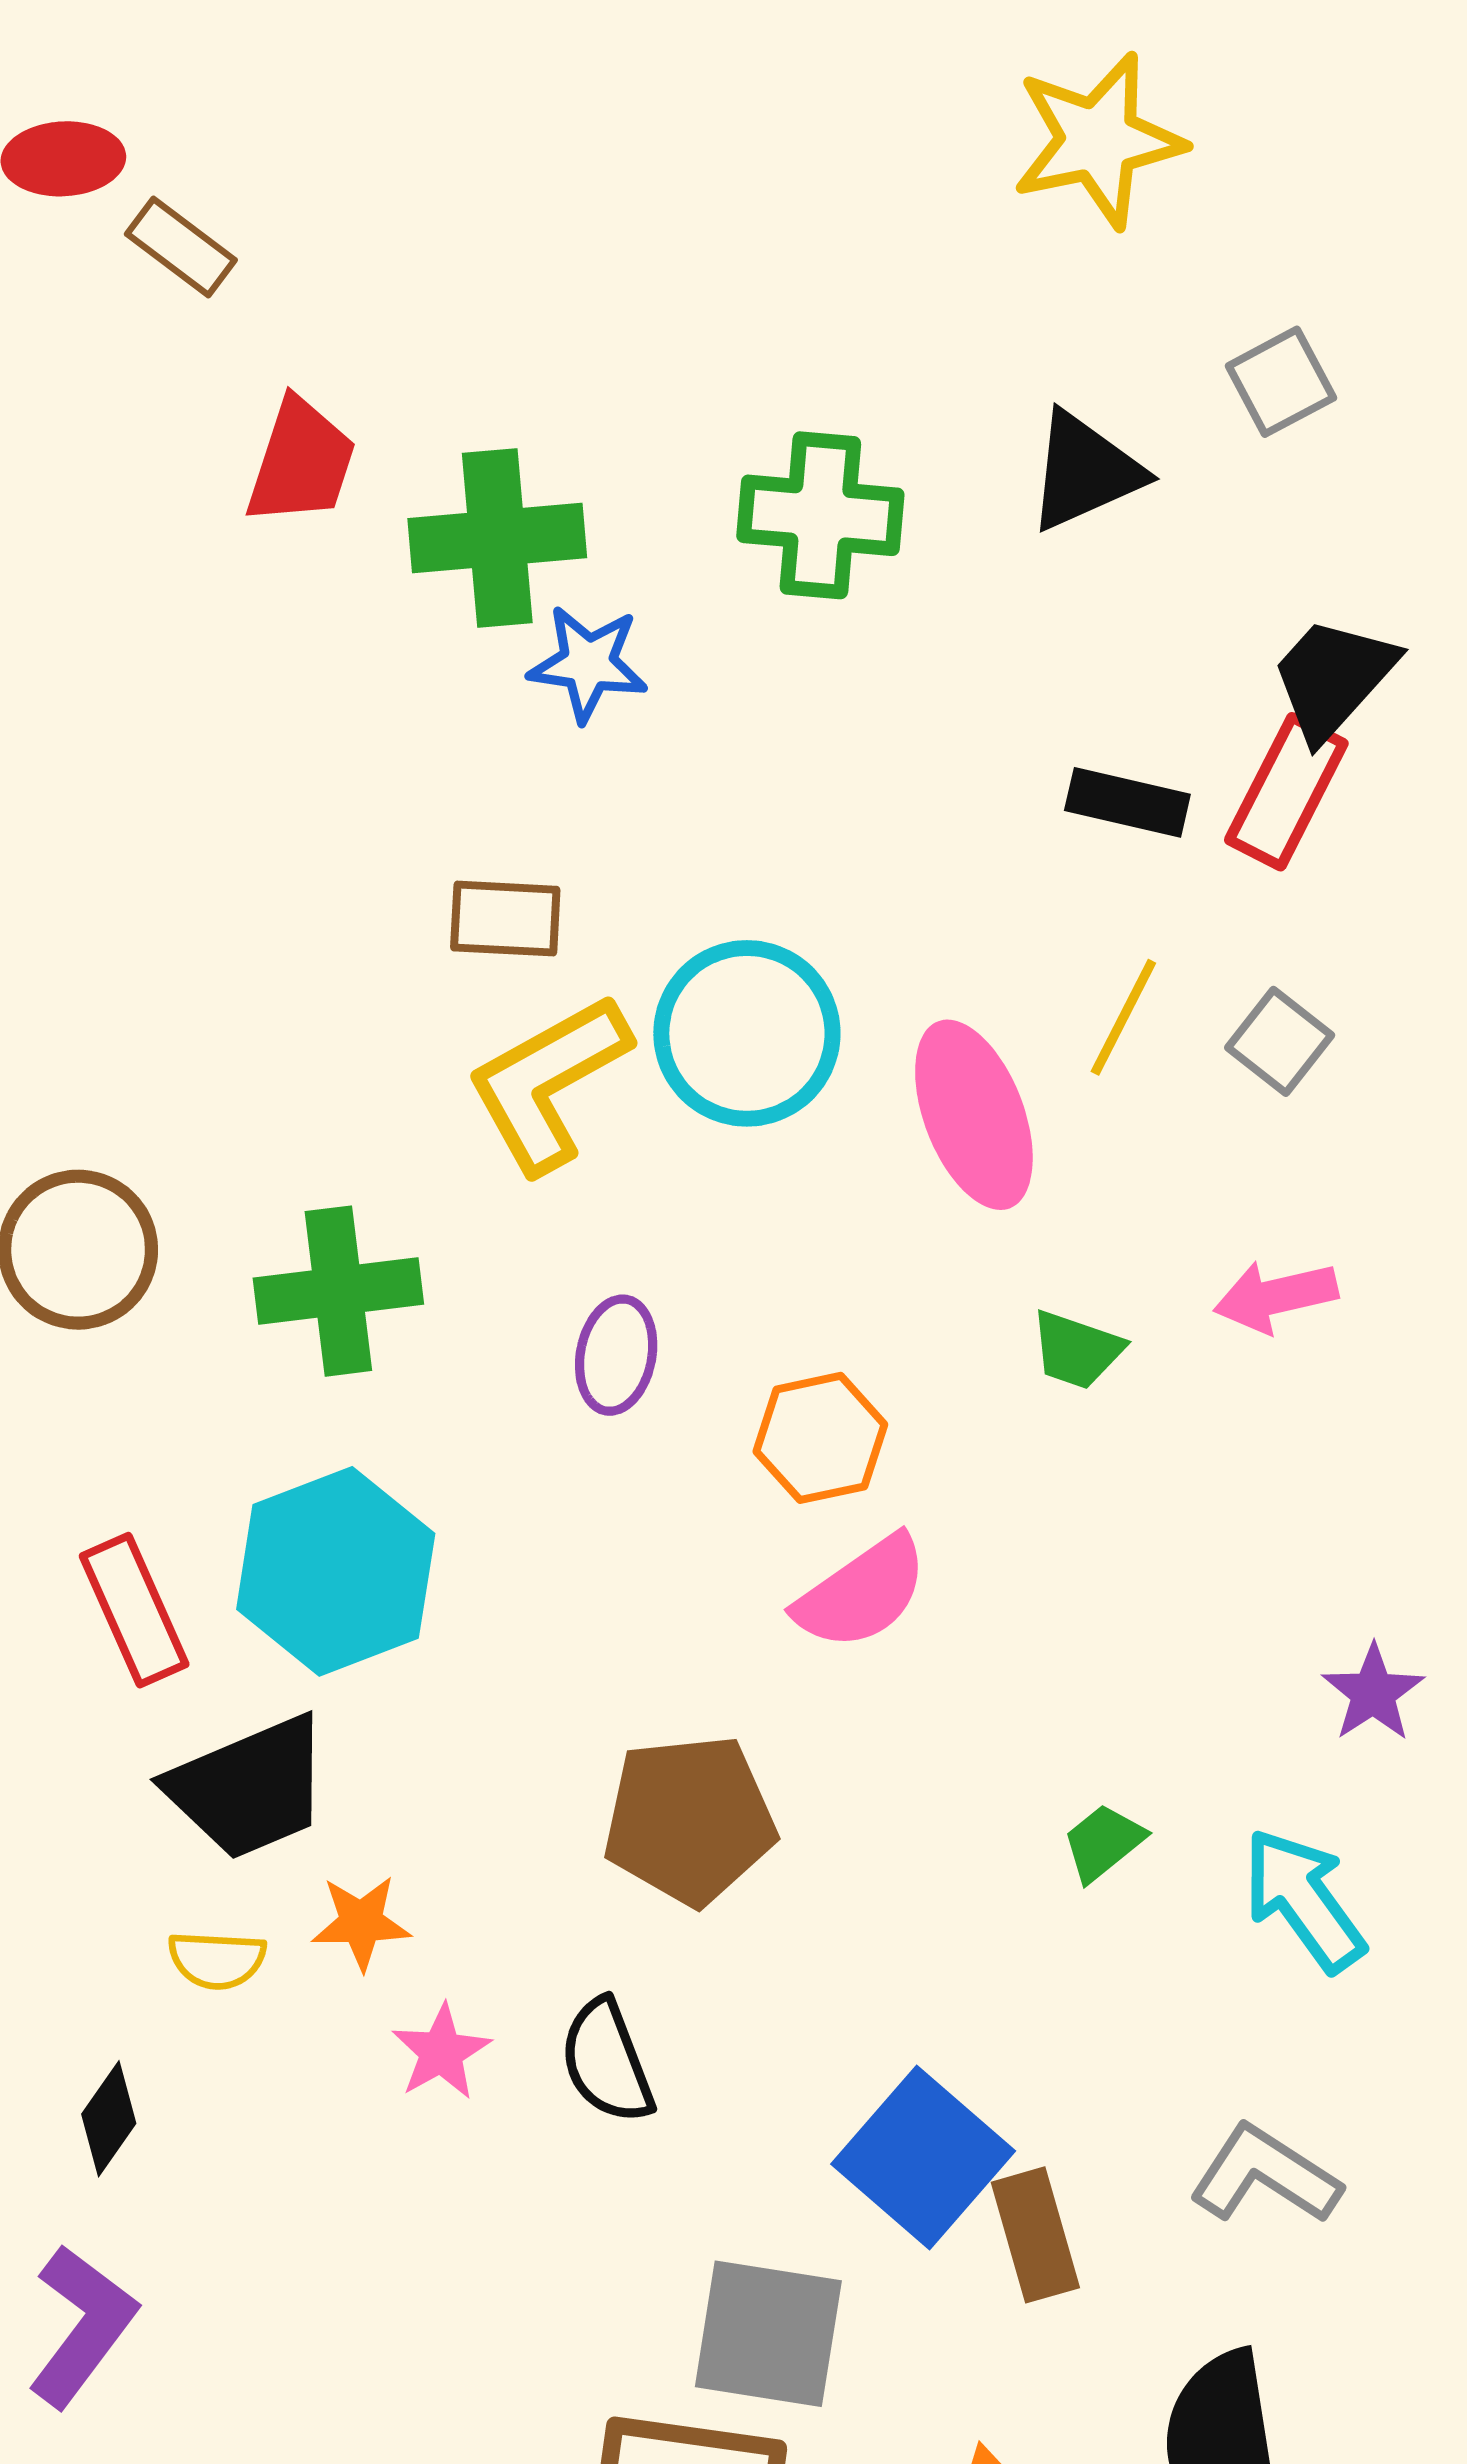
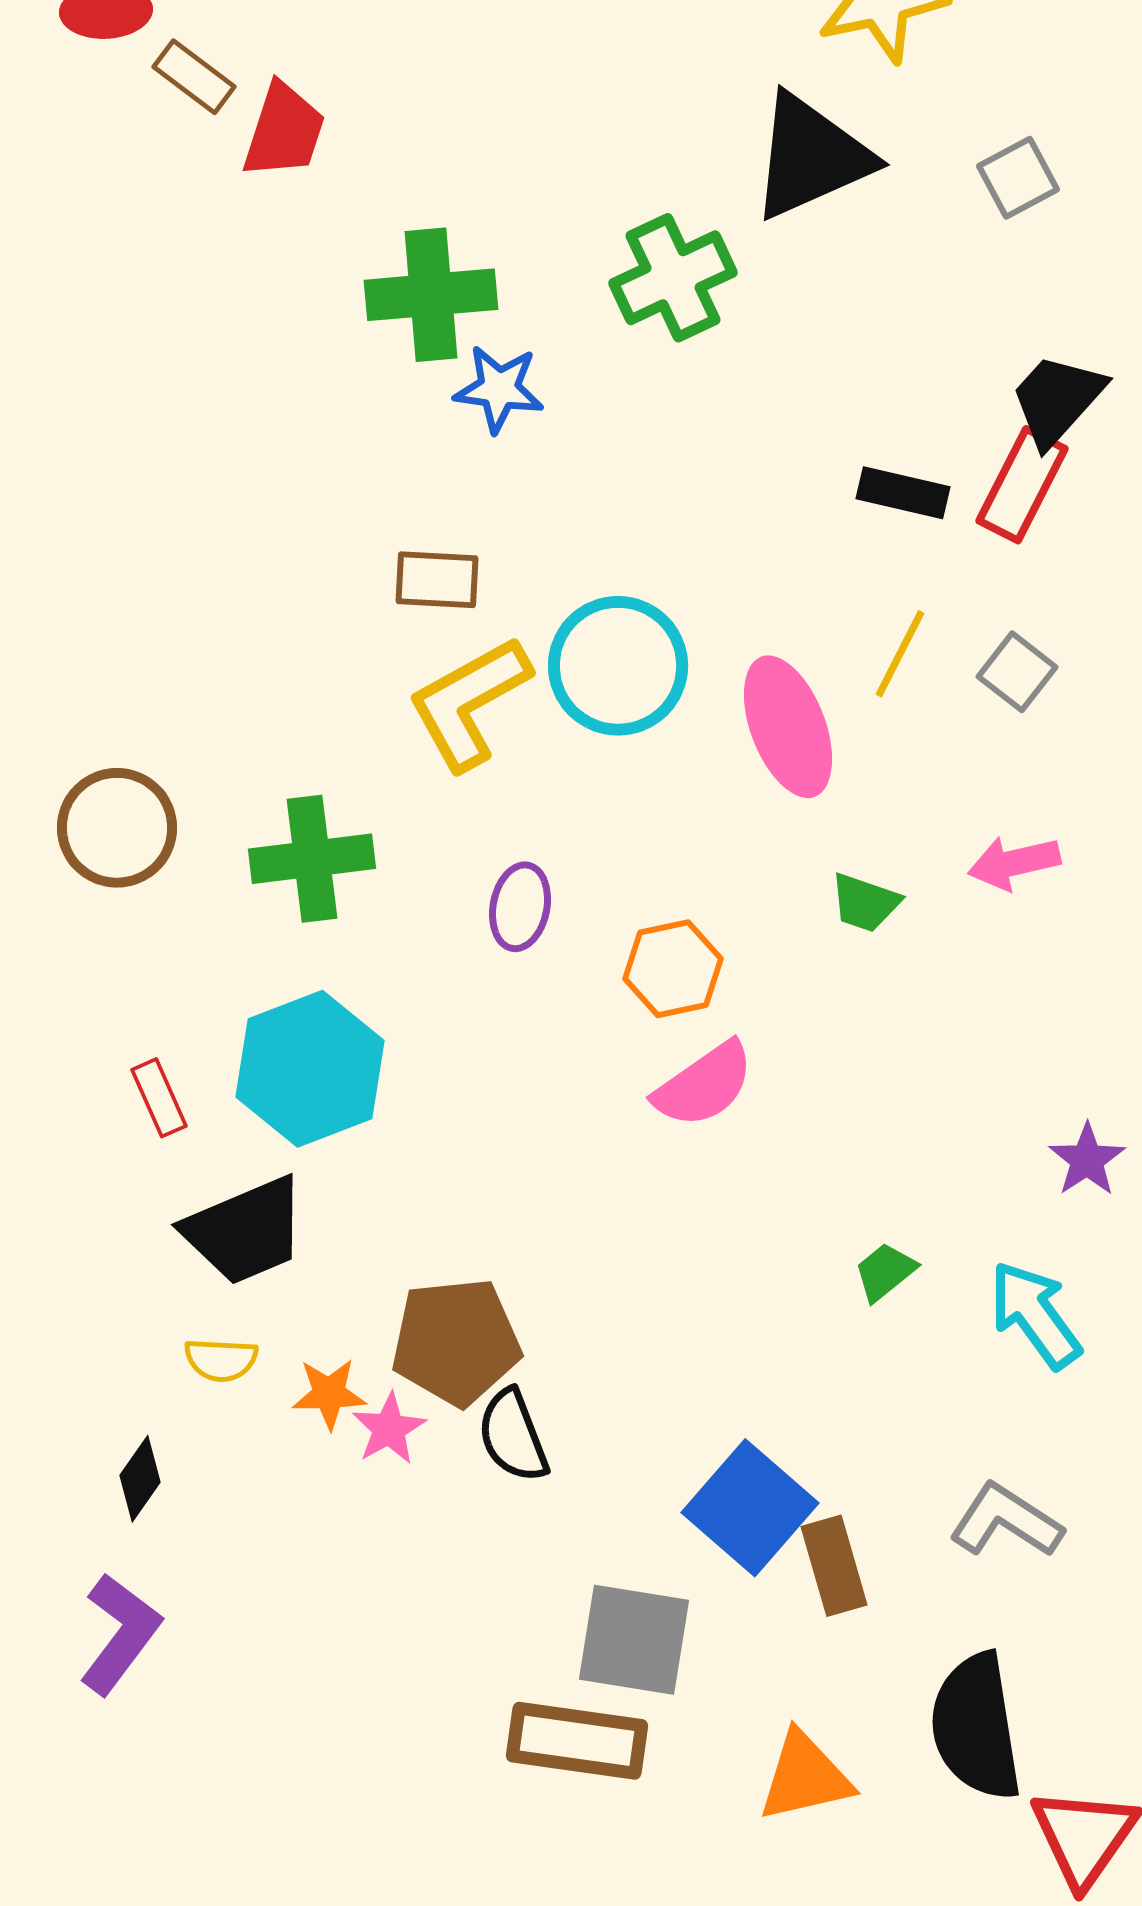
red trapezoid: (301, 462) -> (284, 131), moved
black triangle: (1085, 471) -> (811, 157), moved, size x1.4
green cross: (820, 515) -> (673, 278), turned -30
red rectangle: (134, 1610) -> (159, 1098), size x0.7
brown pentagon: (690, 1820) -> (456, 1342), moved
orange star: (361, 1923) -> (329, 1394), moved

